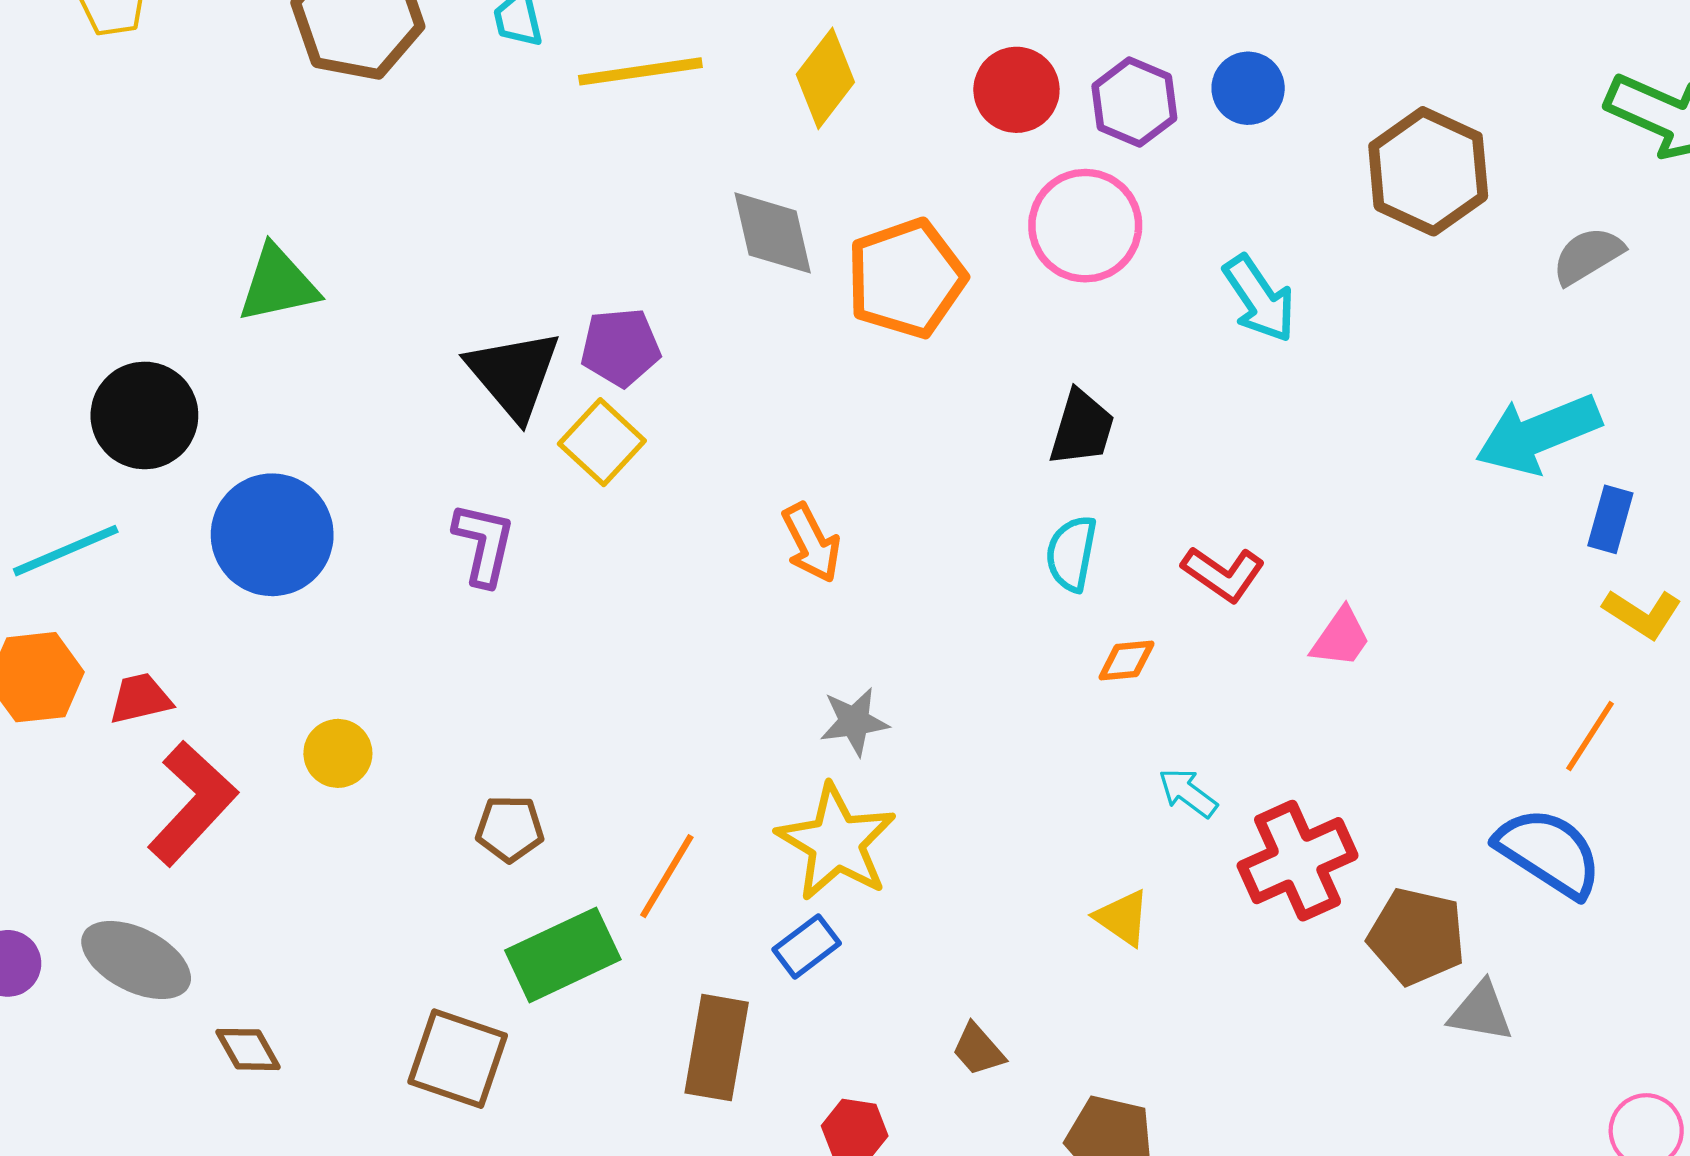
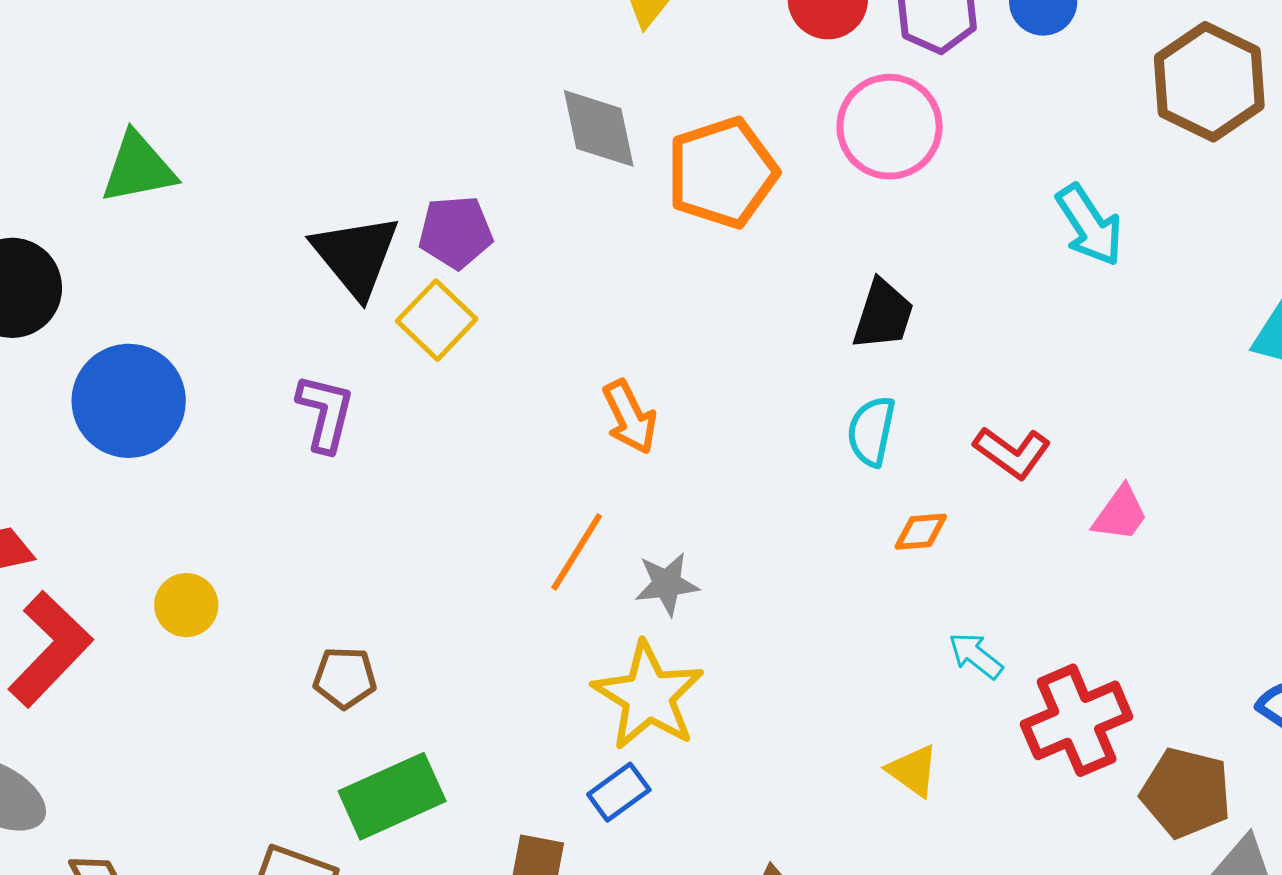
cyan arrow: (1259, 299) -> (1089, 225), moved
orange line: (667, 876) -> (577, 552), moved

